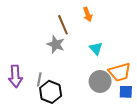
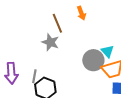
cyan triangle: (96, 48) -> (107, 51), moved
gray circle: (100, 81) -> (93, 60), moved

